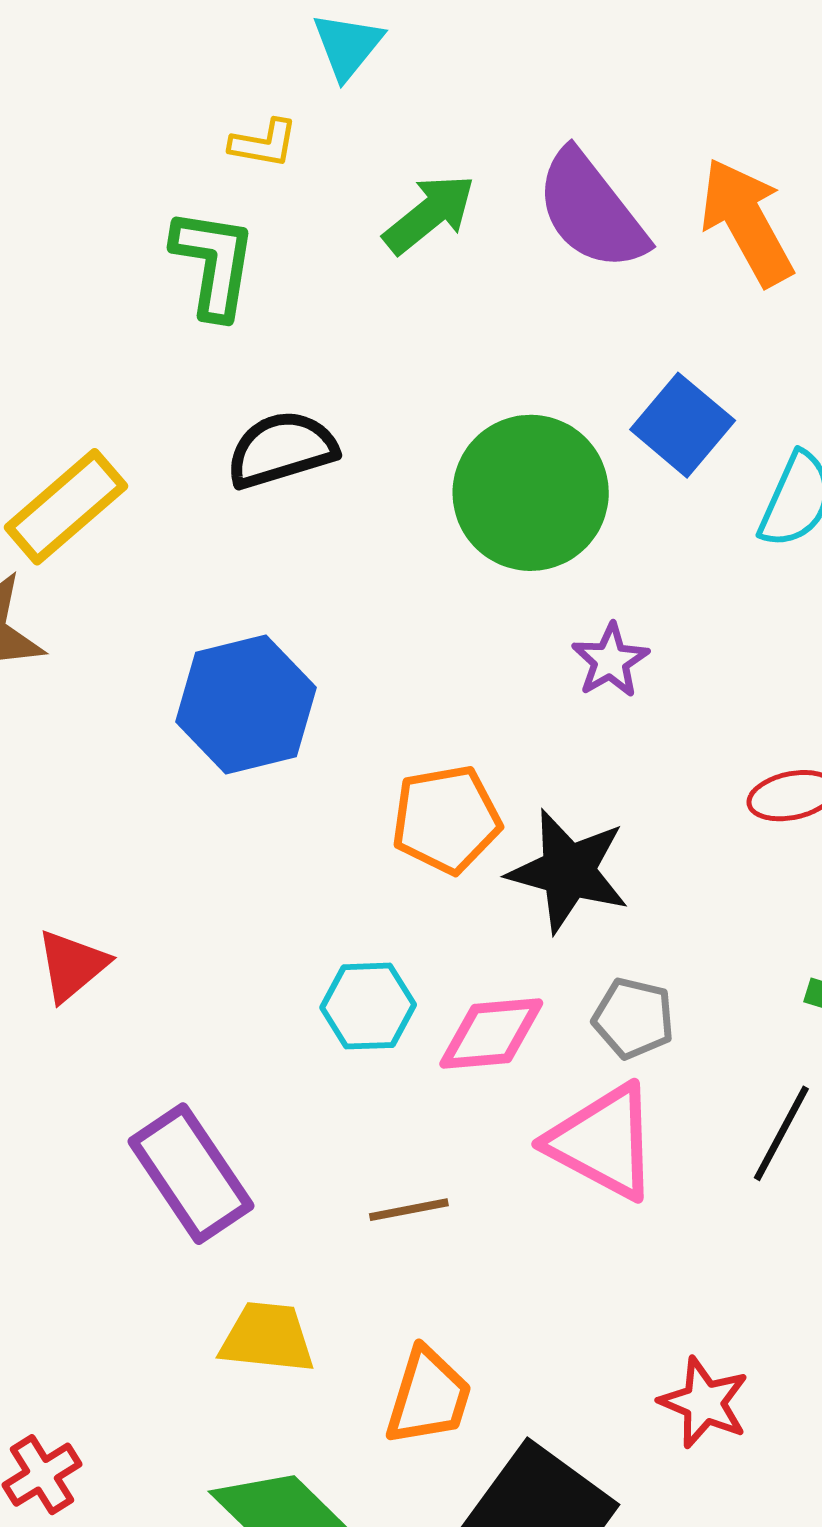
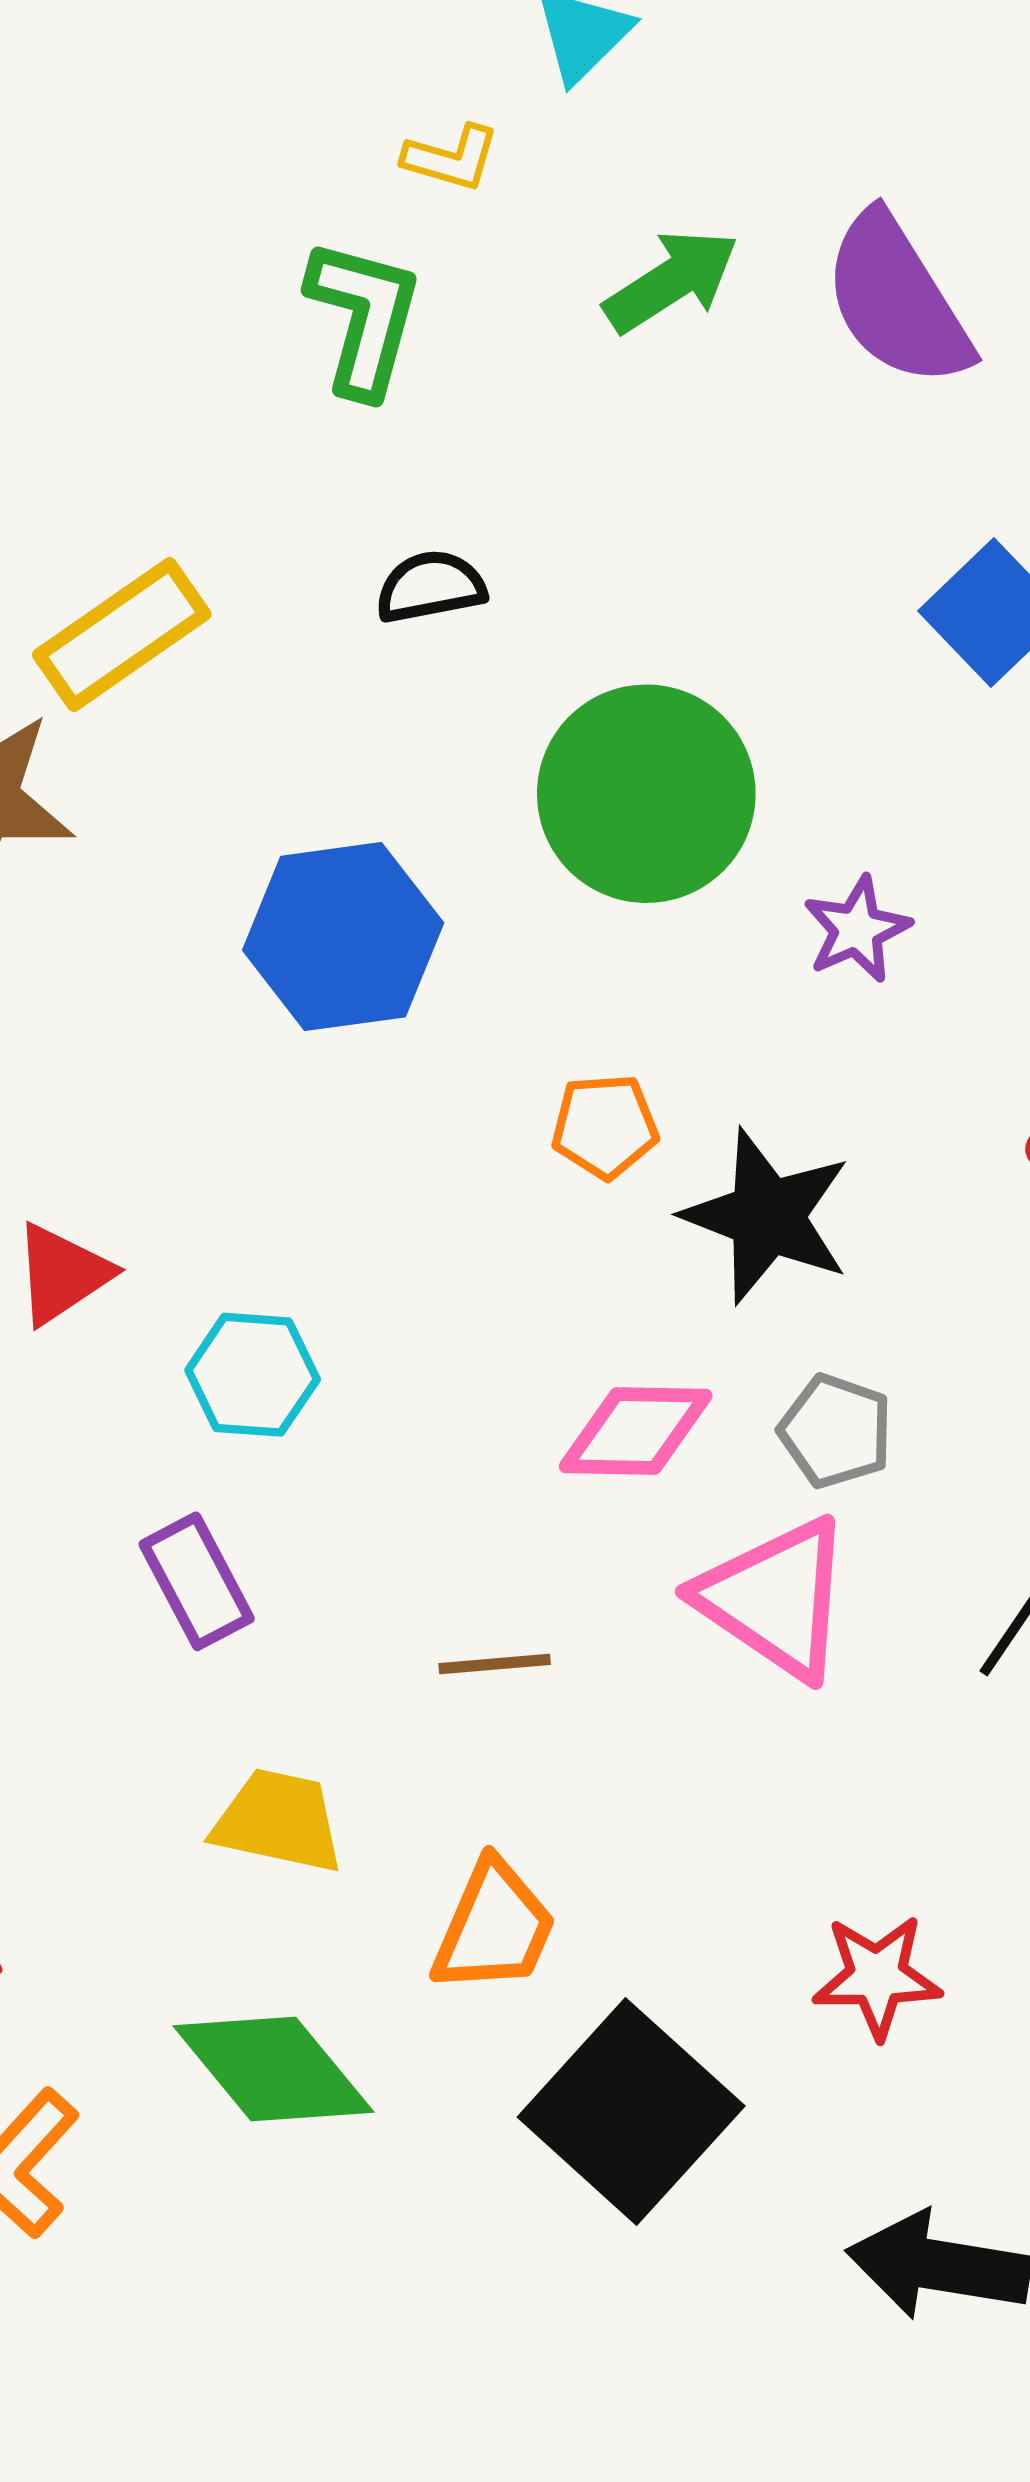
black semicircle: (282, 449) -> (431, 587), size x0.7
green circle: (531, 493) -> (646, 794), moved
orange pentagon: (446, 819) -> (605, 1126), size x0.7
cyan hexagon: (368, 1006) -> (253, 1375), moved
purple rectangle: (191, 1174) -> (197, 1581), size x0.7
red star: (704, 1403) -> (877, 1977), turned -30

